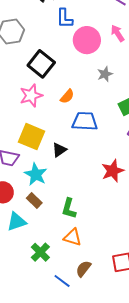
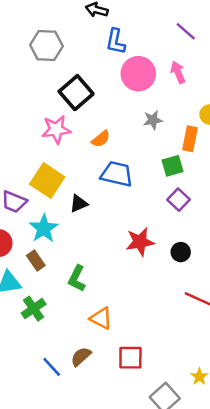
orange triangle: (73, 237) -> (101, 318), moved
green cross: (40, 252) -> (34, 309), moved

